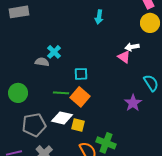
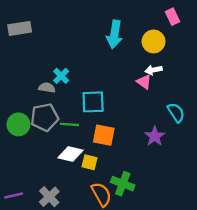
cyan arrow: (99, 17) -> (114, 34), size x1.6
yellow circle: (150, 23) -> (154, 41), moved
cyan square: (81, 74) -> (93, 102), size x1.5
orange square: (80, 97) -> (104, 135), moved, turned -30
gray pentagon: (34, 125) -> (45, 117), moved

